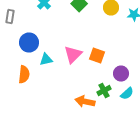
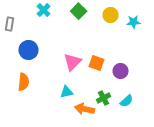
cyan triangle: (46, 60) -> (66, 92), moved
purple circle: (121, 74) -> (120, 71), moved

